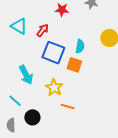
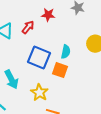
red arrow: (43, 30) -> (28, 27), moved

